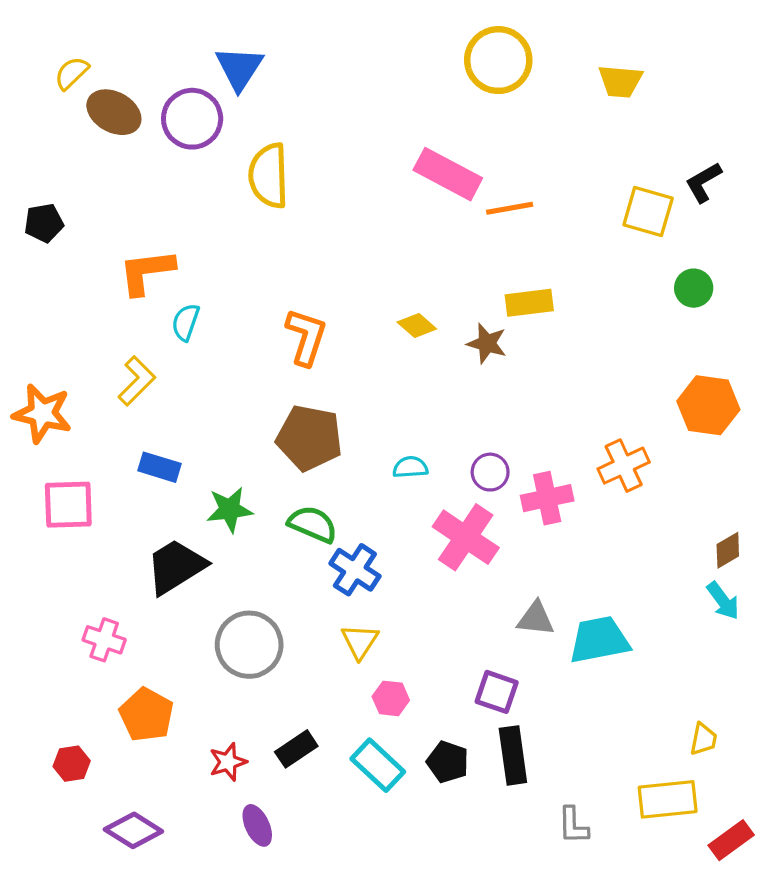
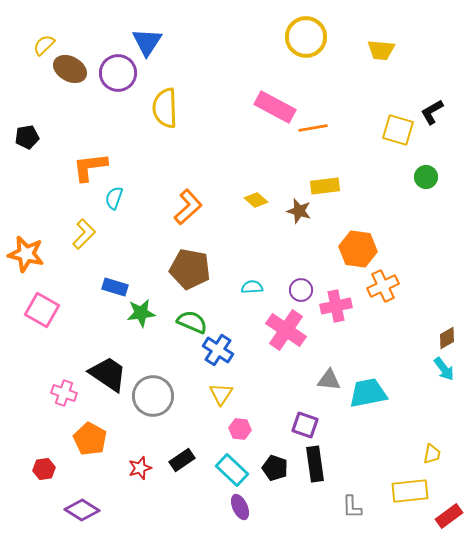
orange L-shape: (306, 337) -> (188, 207), turned 30
orange hexagon: (708, 405) -> (358, 249), moved
blue rectangle: (160, 467) -> (115, 287), moved
pink square: (68, 505) -> (42, 310), turned 32
black trapezoid: (176, 567) -> (108, 374), moved, turned 66
purple ellipse: (257, 825) -> (240, 507), moved

